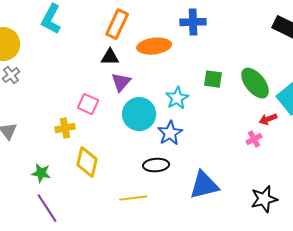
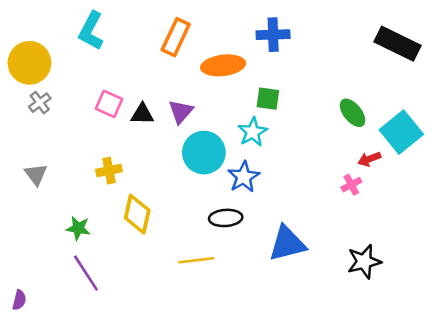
black triangle: (110, 57) -> (142, 114), moved
green square: (213, 79) -> (268, 99), moved
green ellipse: (255, 83) -> (353, 113), size x0.7
pink square: (88, 104) -> (109, 104), moved

